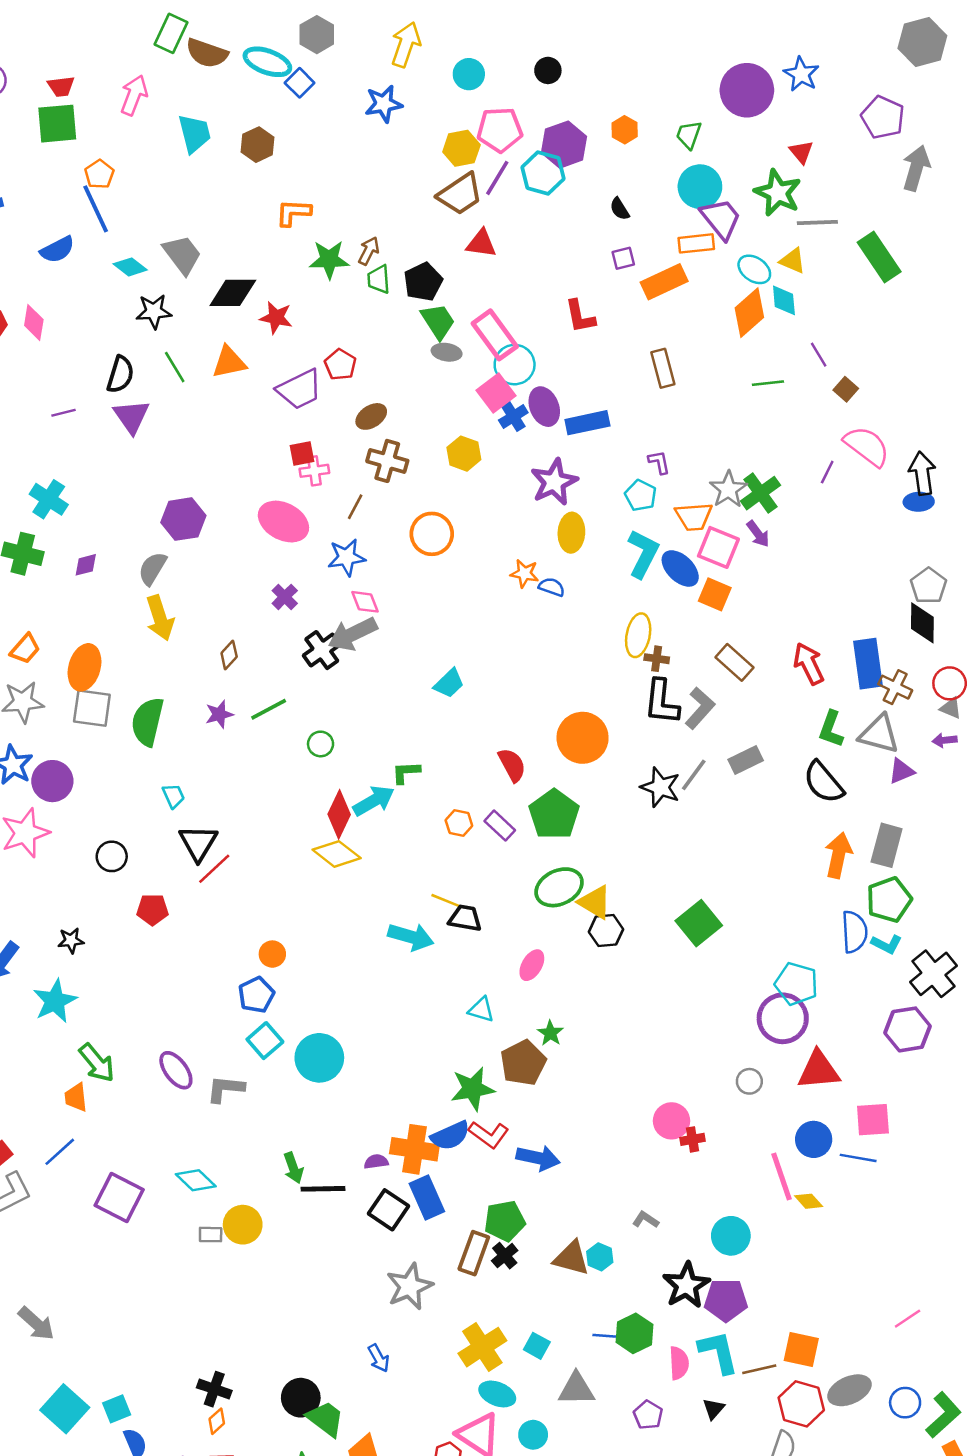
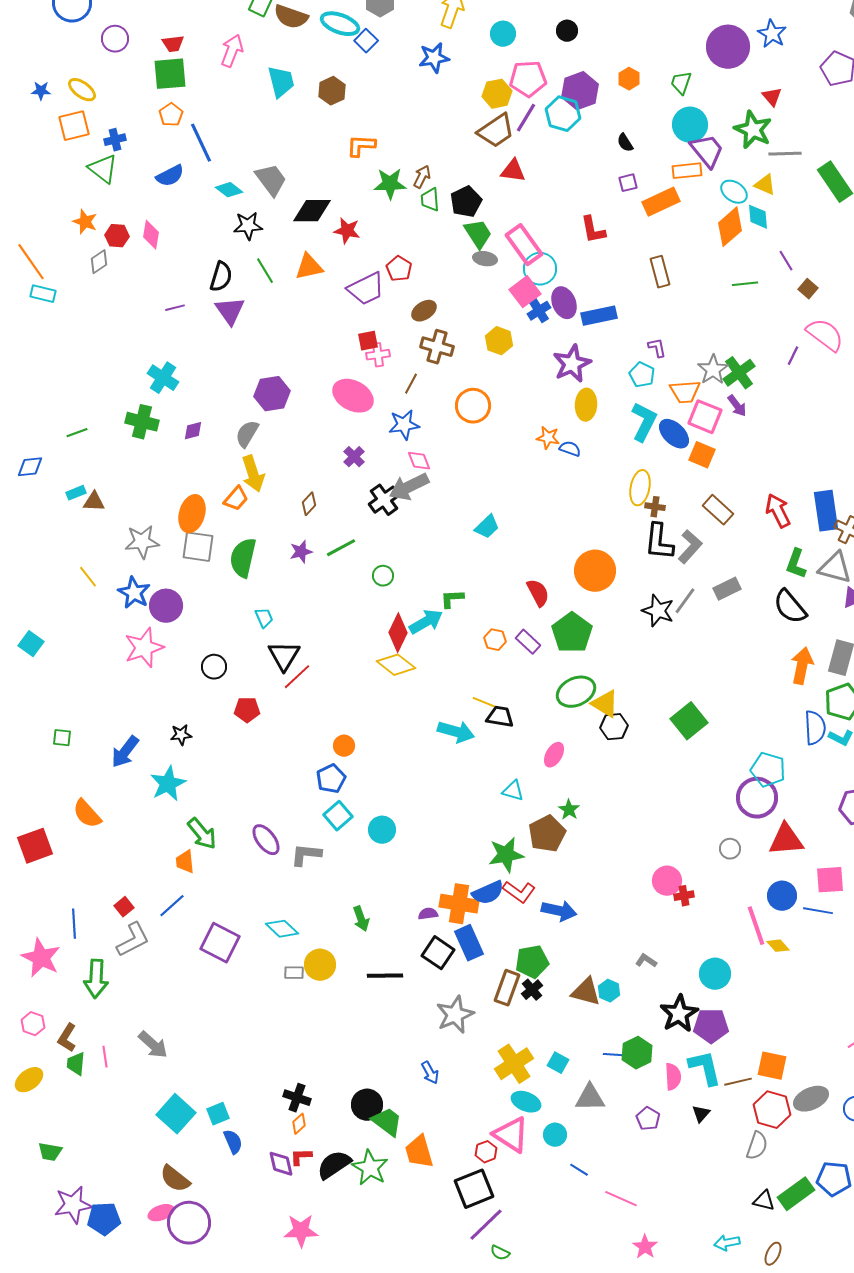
orange pentagon: (99, 174) -> (171, 115), moved
orange trapezoid: (25, 649) -> (236, 499), moved
cyan circle: (319, 1058) -> (382, 830), size x0.7
black line: (323, 1189) -> (385, 976), moved

